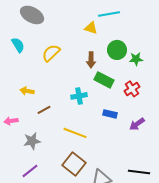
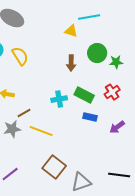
yellow semicircle: (51, 53) -> (20, 56), moved, turned 102
green rectangle: (104, 80) -> (84, 95), moved
yellow line: (75, 133) -> (41, 131), moved
gray star: (32, 141) -> (12, 129), moved

